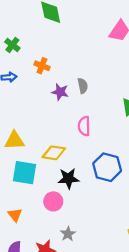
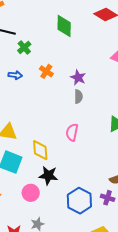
purple star: (60, 92) -> (78, 78), moved
yellow diamond: (54, 153) -> (40, 150), turned 65
blue hexagon: (107, 167) -> (79, 201), moved

